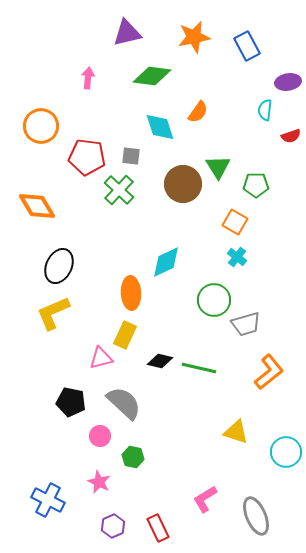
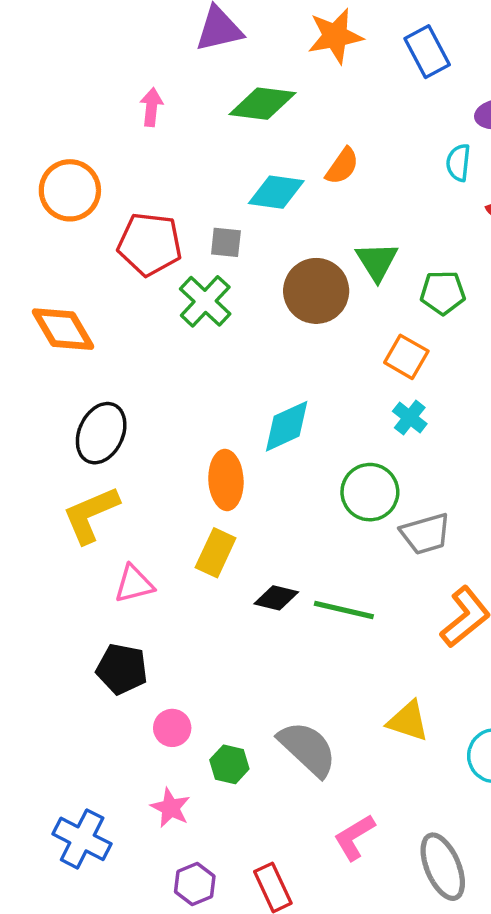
cyan diamond: (160, 127) -> (276, 192), turned -64
pink triangle: (101, 358) -> (134, 584), moved
gray semicircle: (124, 403) -> (307, 749), moved

